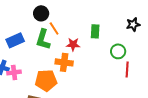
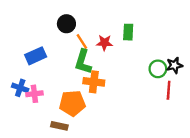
black star: (133, 24) -> (174, 65), moved
green rectangle: (95, 31) -> (128, 32), moved
green L-shape: (43, 39) -> (83, 62), moved
red star: (73, 44) -> (104, 43), moved

